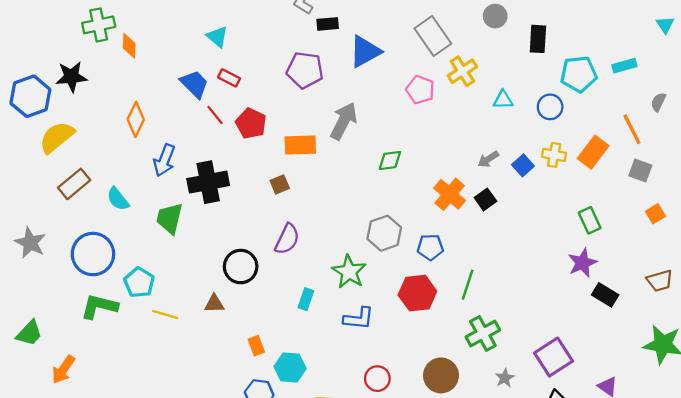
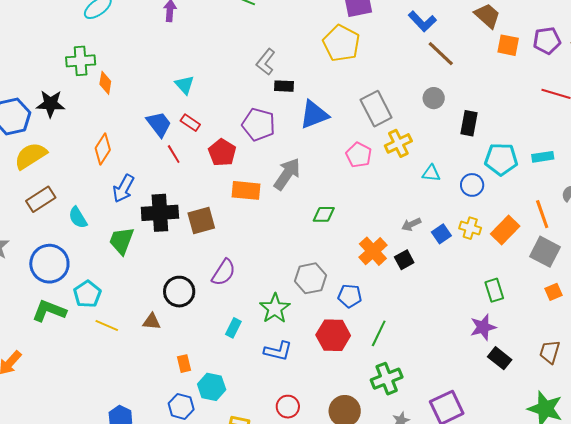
red pentagon: (251, 123) -> (222, 152), moved
gray square: (640, 170) -> (545, 252), size x1.4
brown square: (280, 184) -> (201, 221), moved, size x1.6
brown trapezoid: (660, 281) -> (550, 352), turned 115

